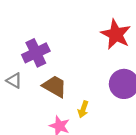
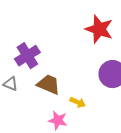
yellow arrow: (83, 109) -> (78, 102), turned -77

